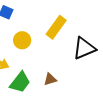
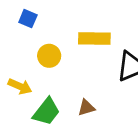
yellow rectangle: (56, 27) -> (94, 39), turned 55

